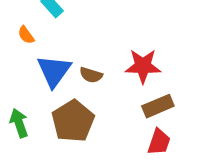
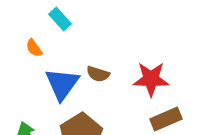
brown semicircle: (91, 75) -> (98, 74), moved

